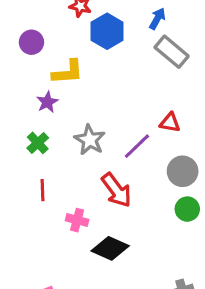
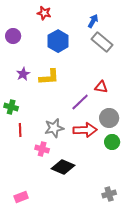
blue hexagon: (107, 31) -> (58, 41), moved
yellow L-shape: (68, 72) -> (49, 77), moved
gray star: (90, 140) -> (54, 128), moved, turned 30
green cross: (38, 143) -> (11, 107), moved, turned -32
red arrow: (116, 190) -> (85, 130), moved, turned -55

